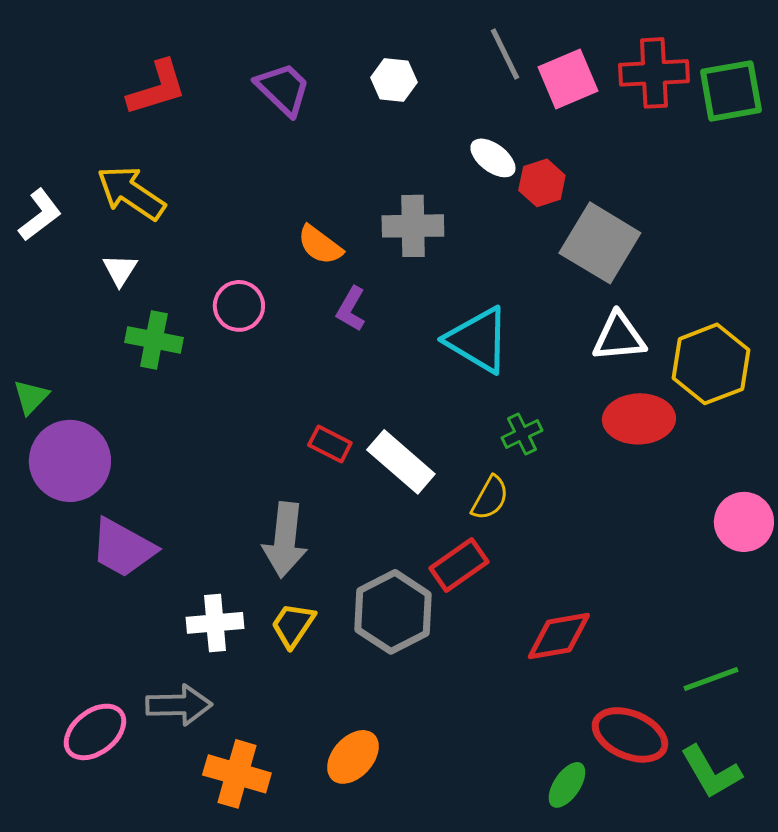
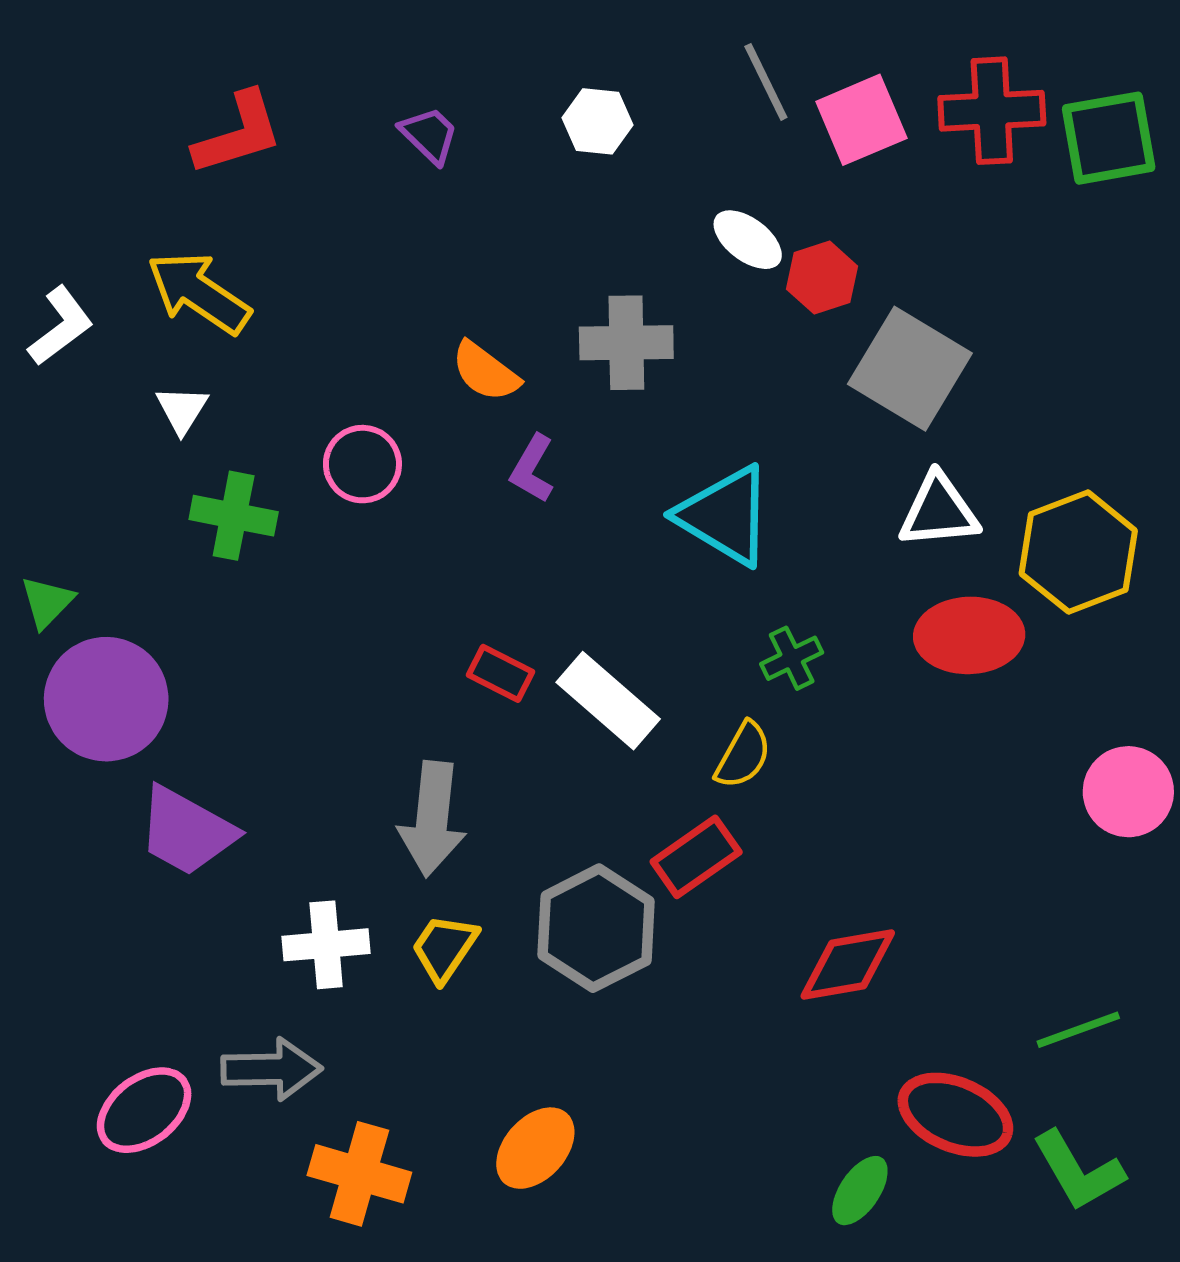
purple trapezoid: (283, 89) -> (429, 135), size x0.7

